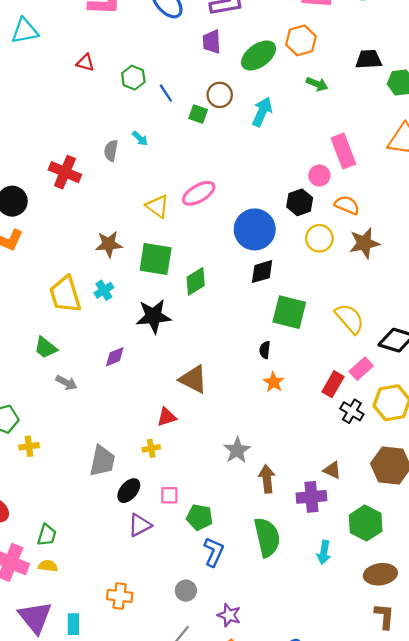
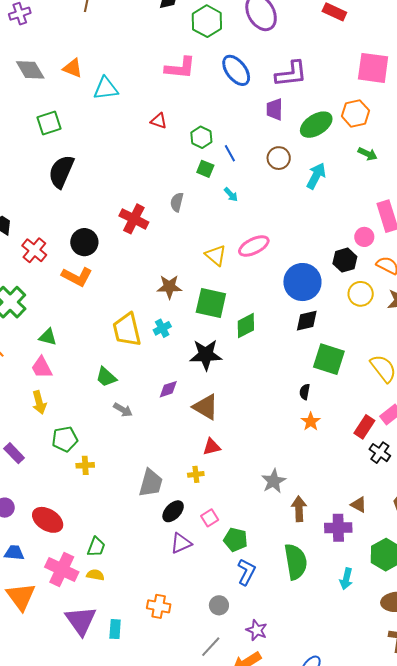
green square: (198, 114) -> (205, 169), moved
cyan arrow: (140, 138) -> (231, 194), moved
brown triangle: (193, 379) -> (206, 407), moved
pink square: (169, 495) -> (210, 518), turned -36

